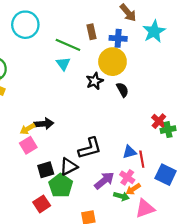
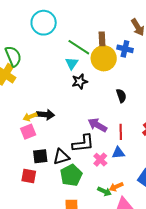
yellow circle: (112, 62) -> (104, 58), moved
black star: (95, 81) -> (80, 82), moved
red line: (142, 159) -> (121, 132), moved
pink cross: (127, 177) -> (100, 160), moved
purple arrow: (104, 180) -> (97, 125), moved, turned -120
green pentagon: (61, 186) -> (71, 175), moved
red square: (42, 204) -> (29, 176), moved, turned 35

